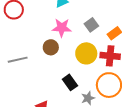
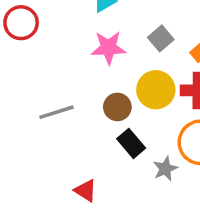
brown circle: (51, 47) -> (117, 107), moved
gray line: (18, 60) -> (57, 112), moved

